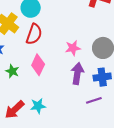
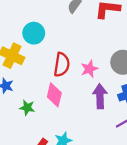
red semicircle: (34, 34) -> (62, 65), moved

